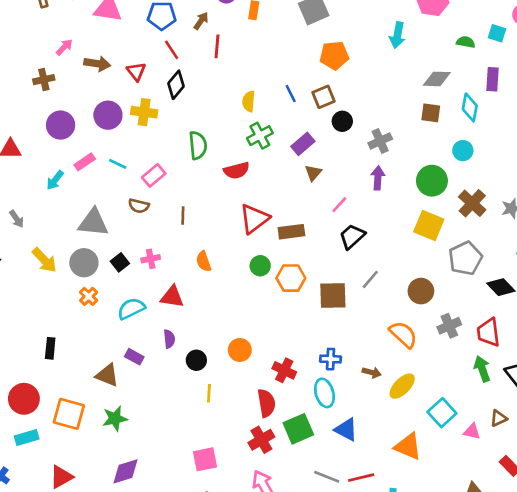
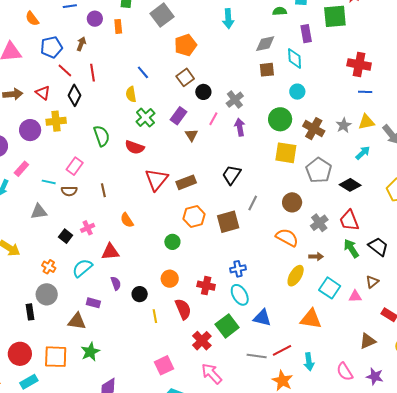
red line: (217, 46) -> (92, 73), moved
blue line: (291, 94) -> (143, 72), moved
cyan line: (118, 164) -> (49, 182), moved
red semicircle: (237, 170) -> (135, 147), turned 48
pink line: (339, 205) -> (213, 119), moved
gray triangle: (93, 223) -> (39, 212), size x0.7
gray circle: (84, 263) -> (47, 294), moved
green circle: (260, 266) -> (172, 242), moved
brown arrow: (372, 372) -> (316, 257), moved
red semicircle: (266, 403) -> (183, 309), moved

